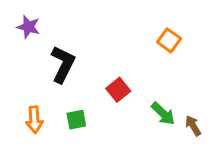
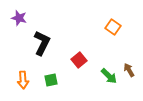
brown arrow: (193, 126) -> (129, 70), moved

